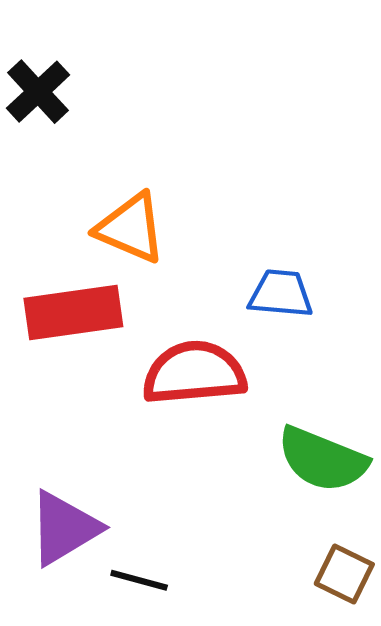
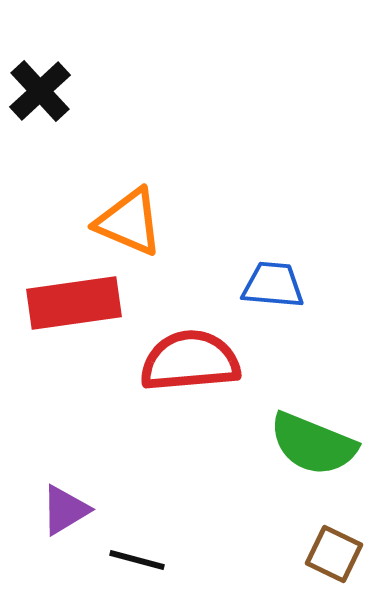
purple triangle: (64, 528) -> (65, 510), size x0.7

